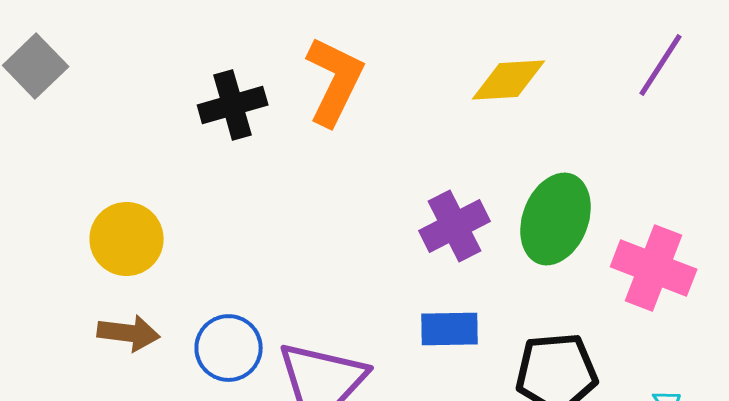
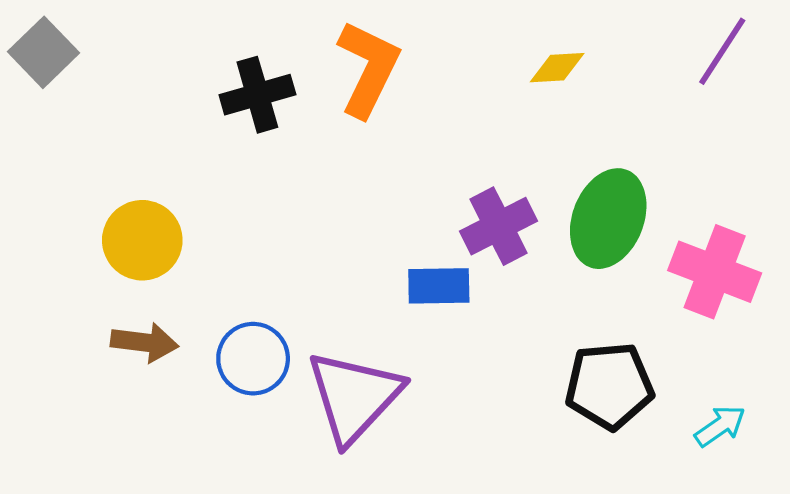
yellow diamond: (509, 80) -> (557, 68), size x0.7
blue rectangle: (450, 329) -> (439, 286), moved

